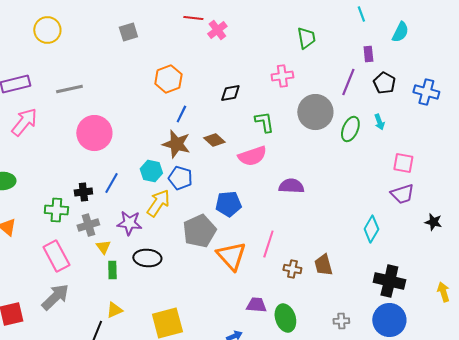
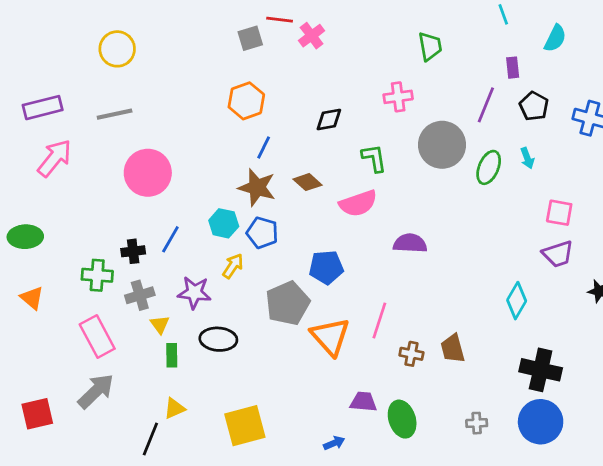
yellow circle: (47, 30) -> (117, 49), moved
gray square: (128, 32) -> (250, 38), moved
yellow arrow: (158, 203) -> (233, 266), size x0.7

